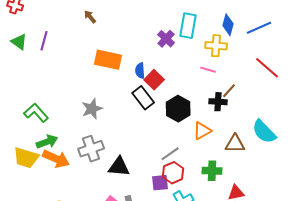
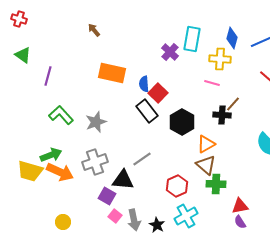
purple line: (44, 41) -> (48, 76), moved
green L-shape: (36, 113) -> (61, 115), moved
brown triangle: (235, 144) -> (206, 165), moved, turned 40
gray line: (170, 154) -> (142, 159), moved
purple square: (160, 183) -> (107, 196), moved, turned 36

